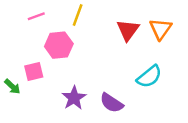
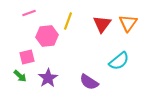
yellow line: (78, 15) -> (68, 21), moved
green arrow: (12, 87) -> (20, 76), moved
purple star: (74, 98) -> (48, 78), moved

